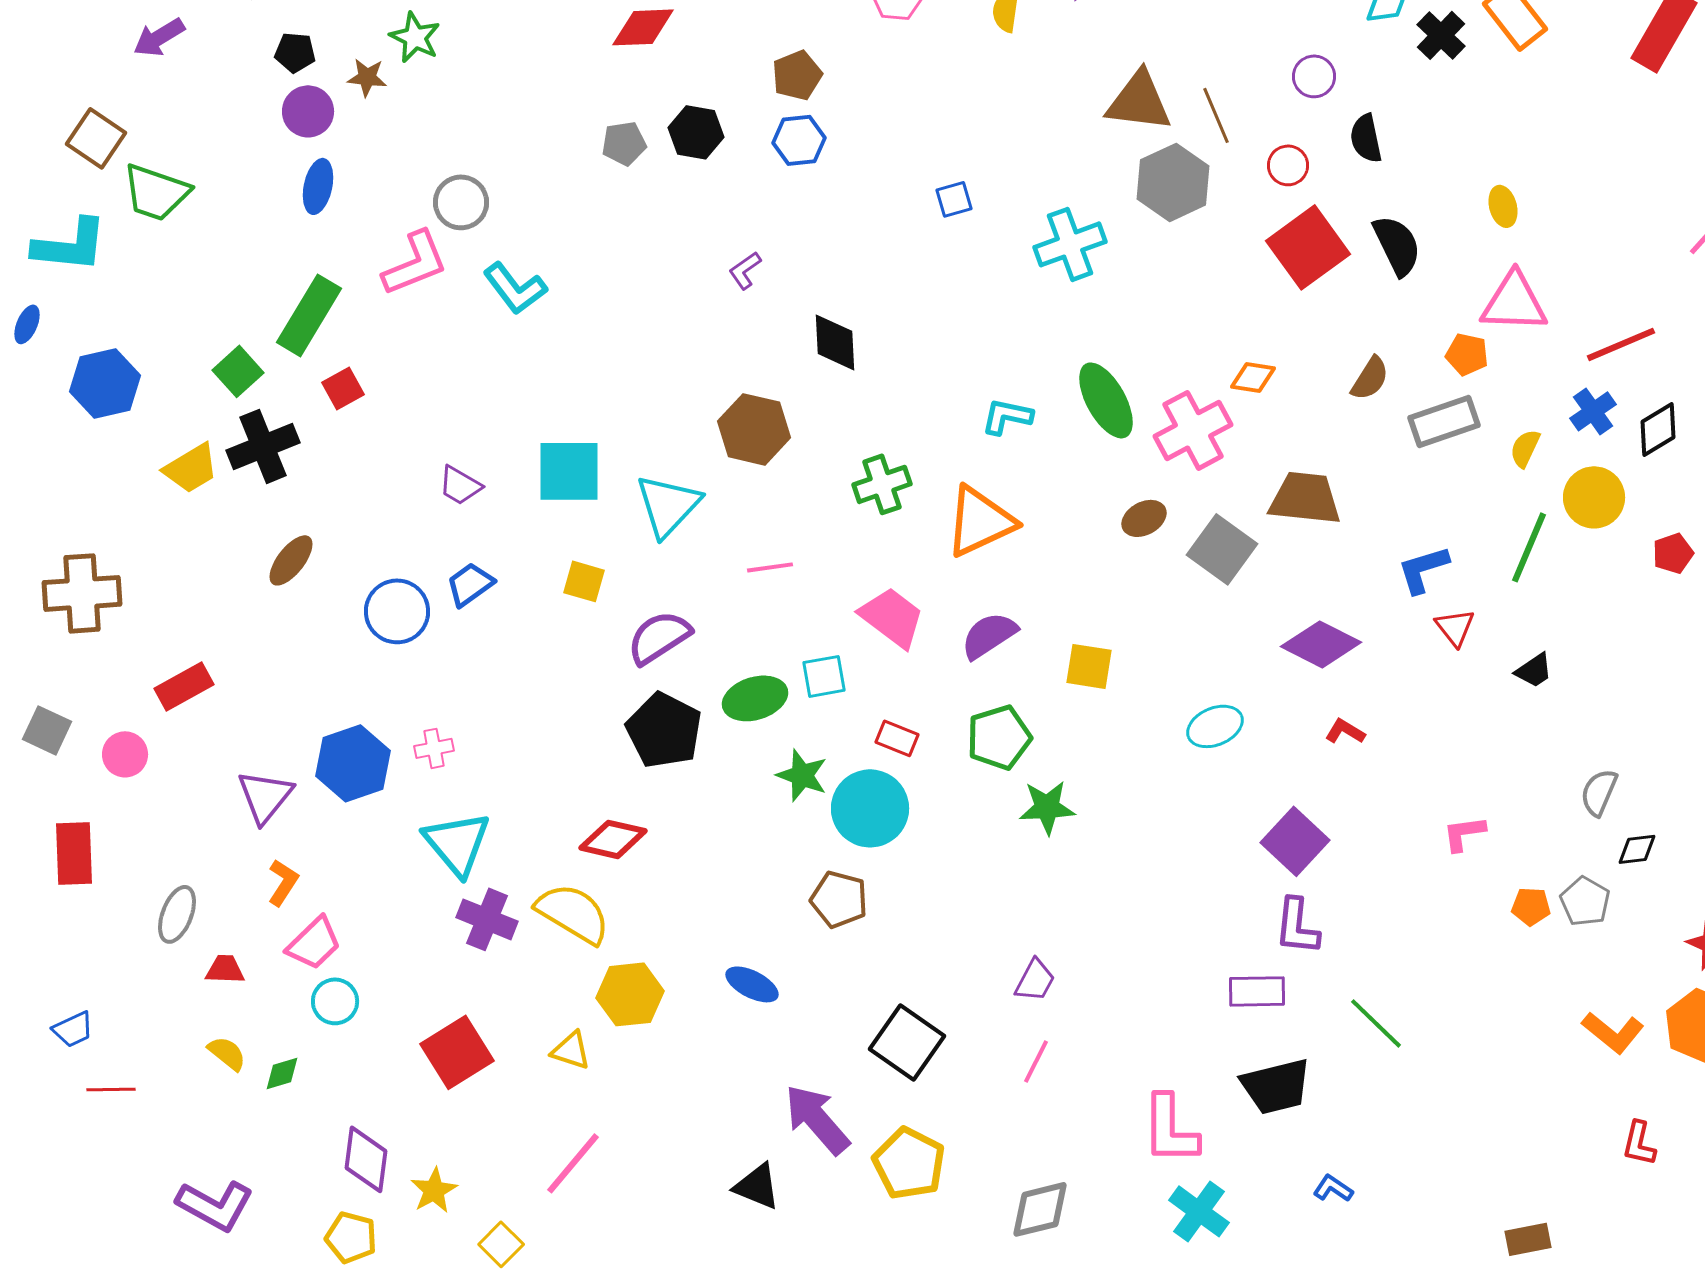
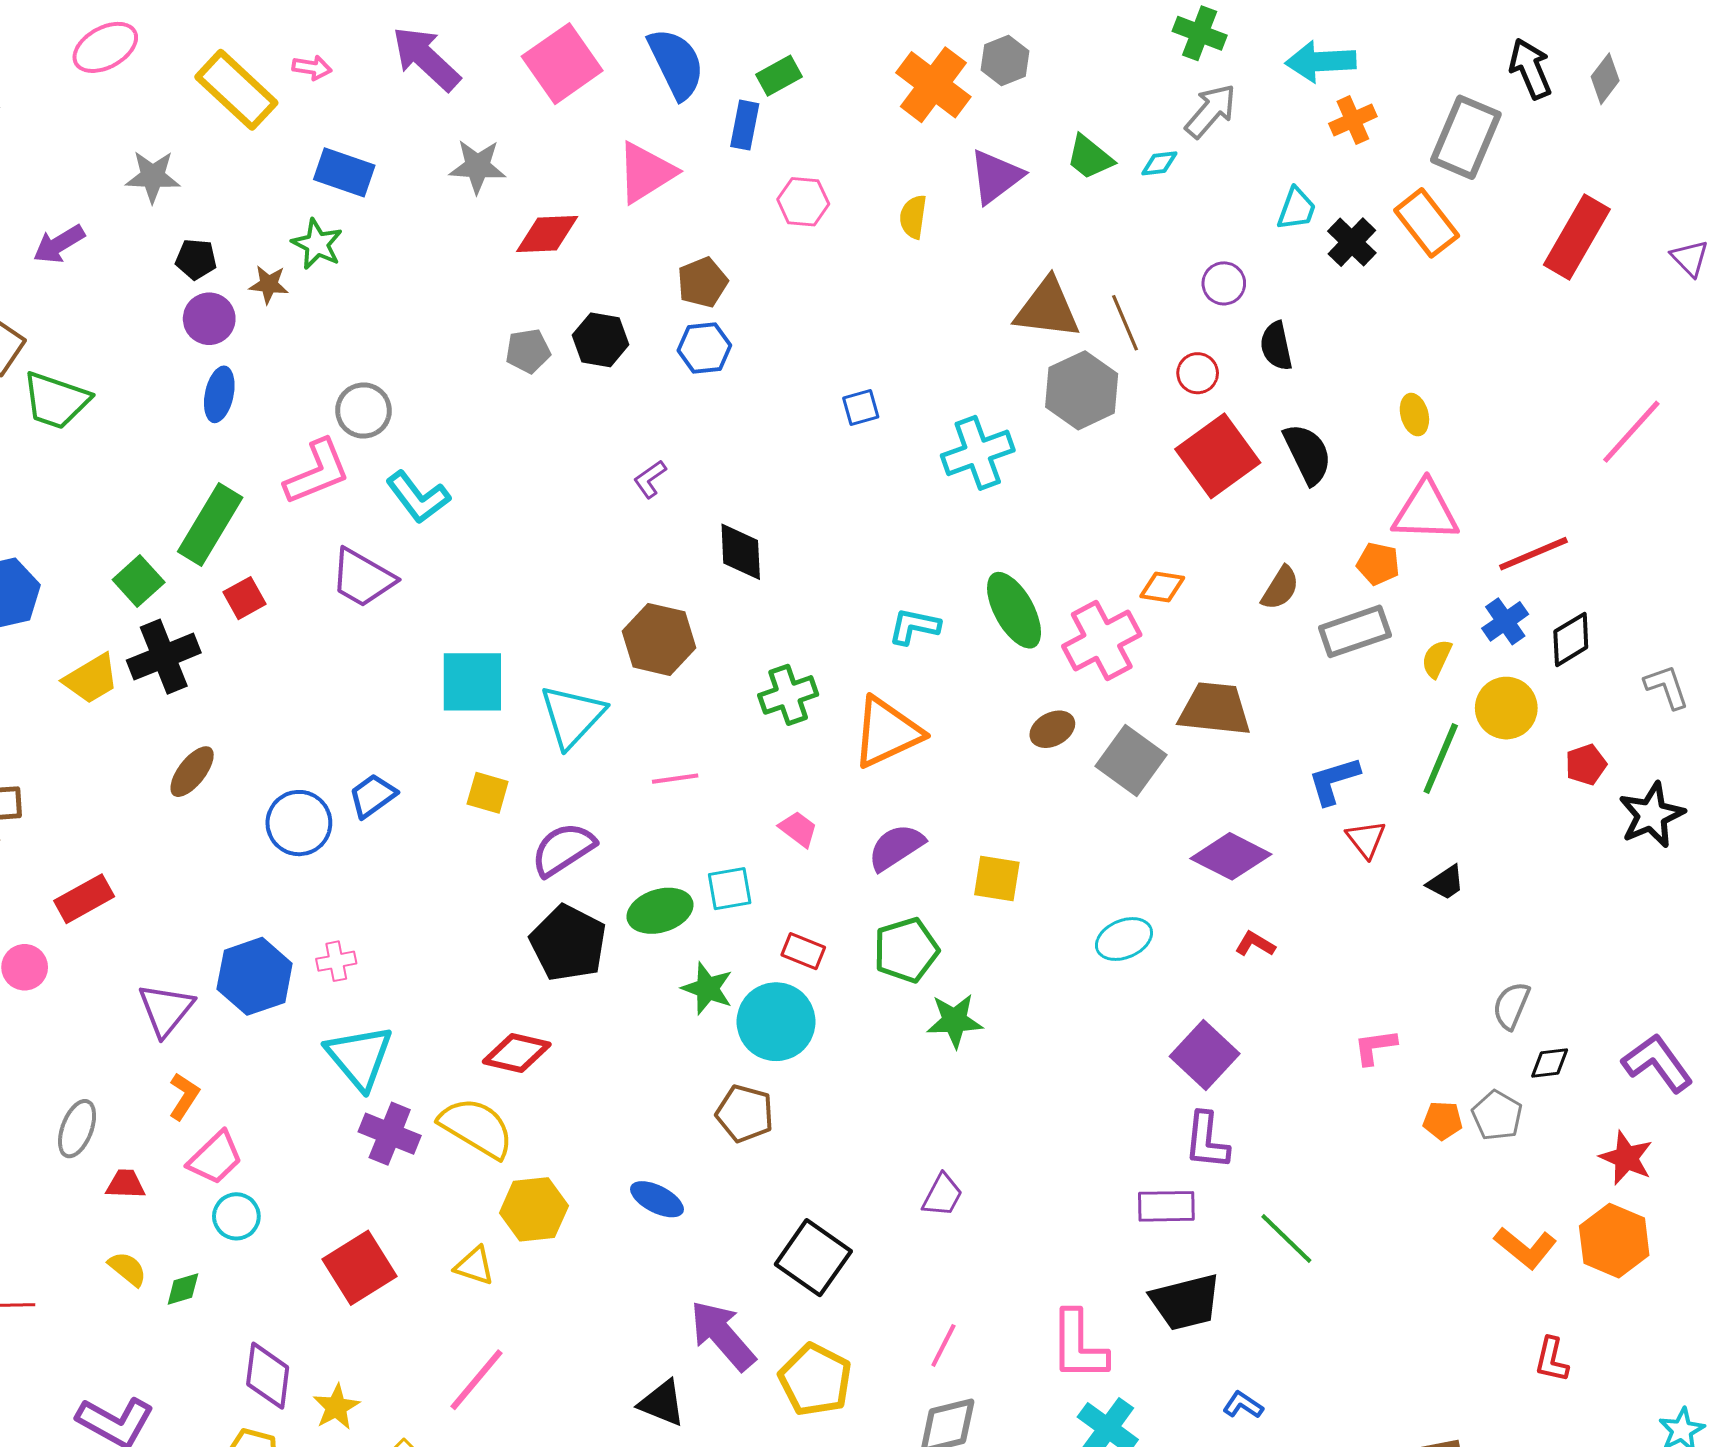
purple trapezoid: (460, 485) -> (362, 578), moved, size x1.5
pink trapezoid: (892, 617) -> (798, 829), size x0.6
pink line: (1036, 1061) -> (943, 1345), moved

